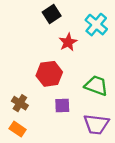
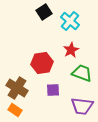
cyan cross: (96, 25) -> (70, 21), moved
red star: (68, 42) -> (71, 50), moved
brown cross: (20, 103) -> (17, 88), size x1.5

